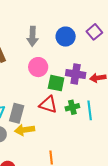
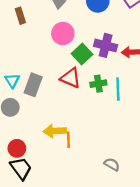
green square: (56, 83) -> (82, 54), turned 30
yellow arrow: (25, 130) -> (55, 131), moved

